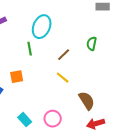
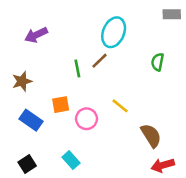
cyan ellipse: (42, 27) -> (114, 32), moved
brown line: (64, 55) -> (99, 61), moved
pink circle: (53, 119) -> (86, 119), moved

